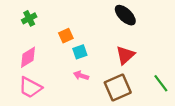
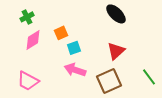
pink diamond: (28, 57) -> (33, 40), moved
pink arrow: (81, 76) -> (75, 70), size x1.5

